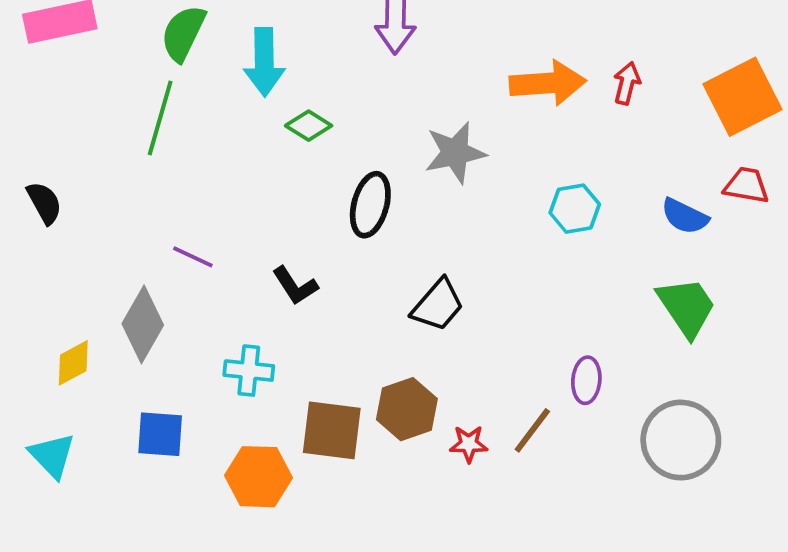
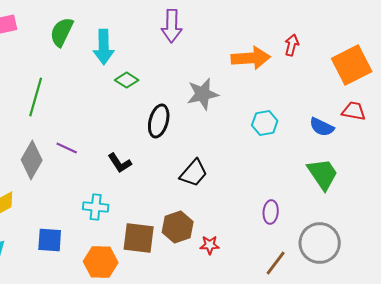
red arrow: (627, 83) -> (292, 45), moved
green line: (160, 118) -> (36, 97), moved
gray diamond: (143, 324) -> (32, 160), moved
brown line: (532, 430) -> (276, 263), moved

